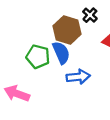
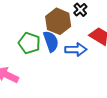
blue arrow: (78, 77) -> (76, 50), moved

